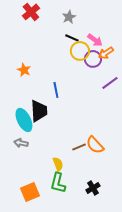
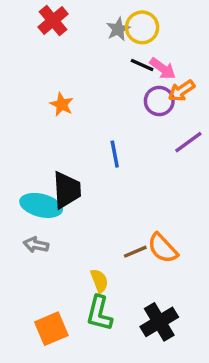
black line: (72, 38) -> (142, 65), moved
yellow circle: (80, 51) -> (142, 27), moved
orange star: (24, 70) -> (62, 104), moved
blue line: (56, 90) -> (115, 154), moved
cyan ellipse: (24, 120) -> (41, 205), turned -50
black cross: (93, 188) -> (159, 322), size x1.5

